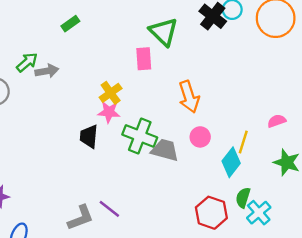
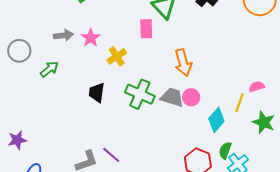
green arrow: (27, 62) -> (49, 69), moved
pink star: (109, 112) -> (91, 38), moved, turned 30
yellow line: (243, 142) -> (240, 103), moved
gray trapezoid: (165, 150) -> (172, 97), moved

